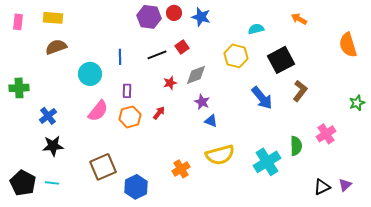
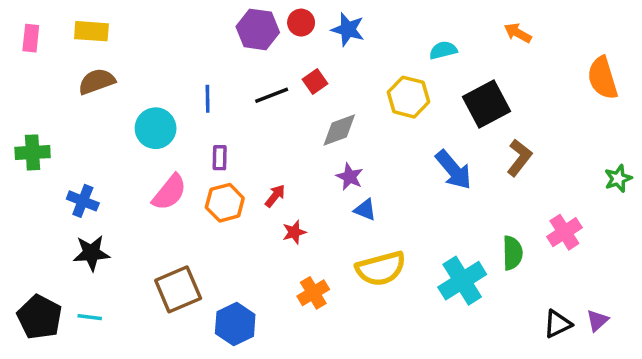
red star: (170, 83) -> (294, 232), moved
blue cross: (48, 116) -> (83, 201), turned -30

